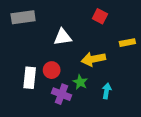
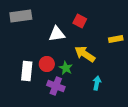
red square: (100, 16) -> (80, 21), moved
yellow arrow: (93, 59) -> (85, 54), turned 45
green star: (80, 82) -> (66, 68), moved

